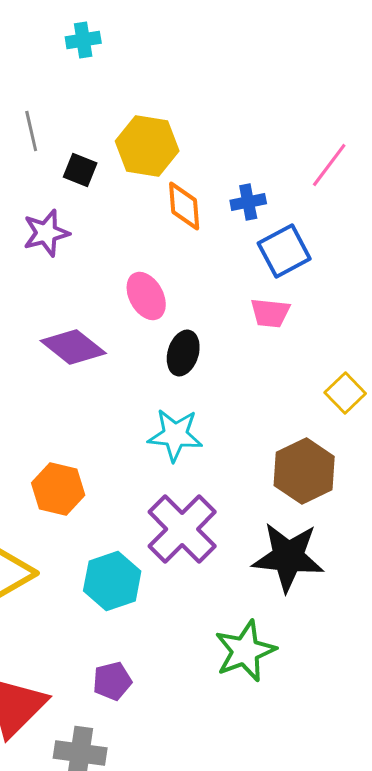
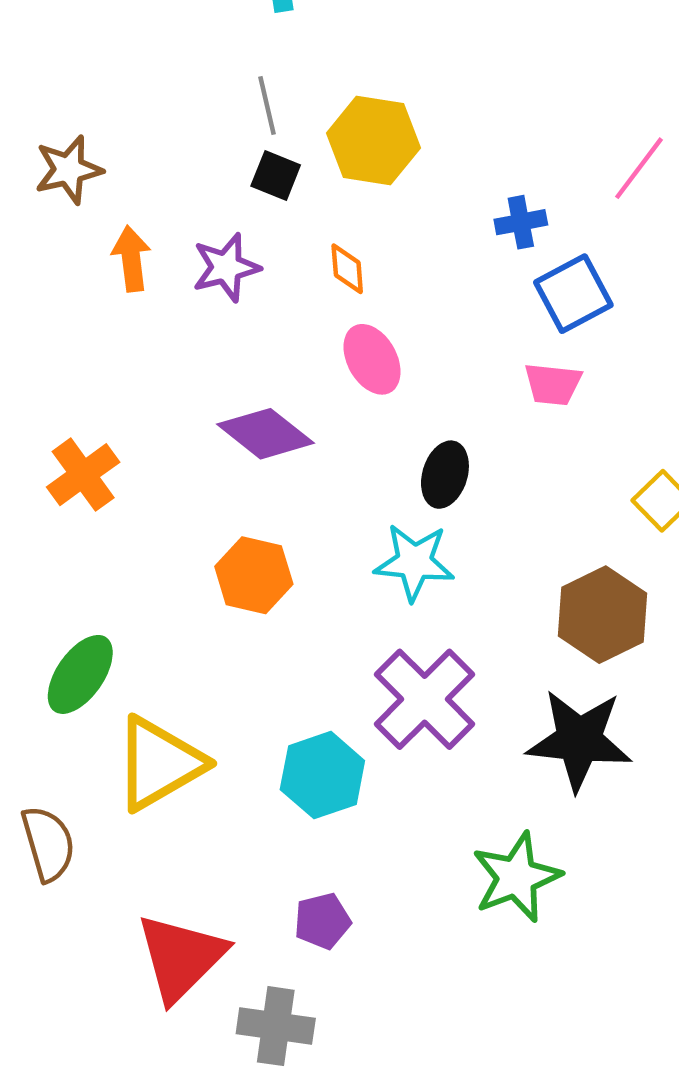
gray line: (31, 131) -> (267, 105), moved
orange diamond: (184, 206) -> (347, 269), moved, size x0.7
black ellipse: (183, 353) -> (445, 475), moved
orange hexagon: (58, 489) -> (254, 575), moved

